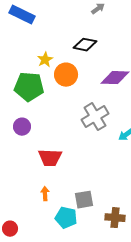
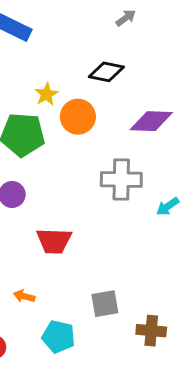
gray cross: (95, 117) -> (121, 180), turned 32
orange arrow: (45, 194) -> (24, 296), moved, turned -72
cyan pentagon: (66, 218) -> (58, 337), moved

